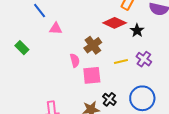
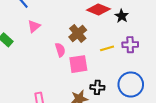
pink triangle: (56, 29) -> (34, 26), moved, turned -40
purple cross: (144, 59) -> (130, 45), turned -35
black cross: (109, 99) -> (97, 87), turned -32

